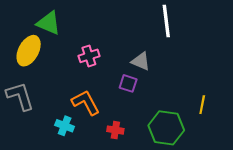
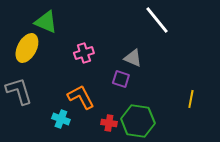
white line: (166, 21) -> (157, 20), turned -32
green hexagon: (166, 128) -> (138, 121), moved

